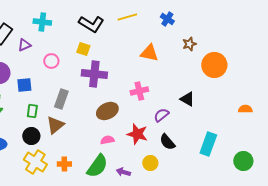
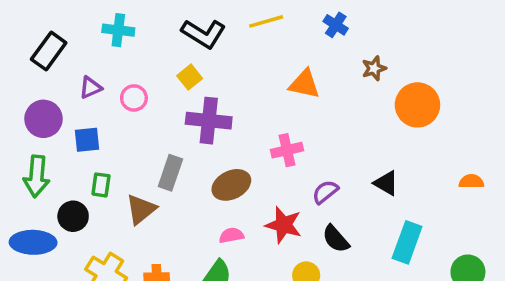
purple triangle: (24, 45) -> (90, 88), moved
yellow square: (83, 49) -> (190, 77), turned 32
gray rectangle: (61, 99) -> (170, 173), moved
black triangle: (187, 99) -> (386, 183), moved
black circle: (31, 136) -> (73, 216), moved

